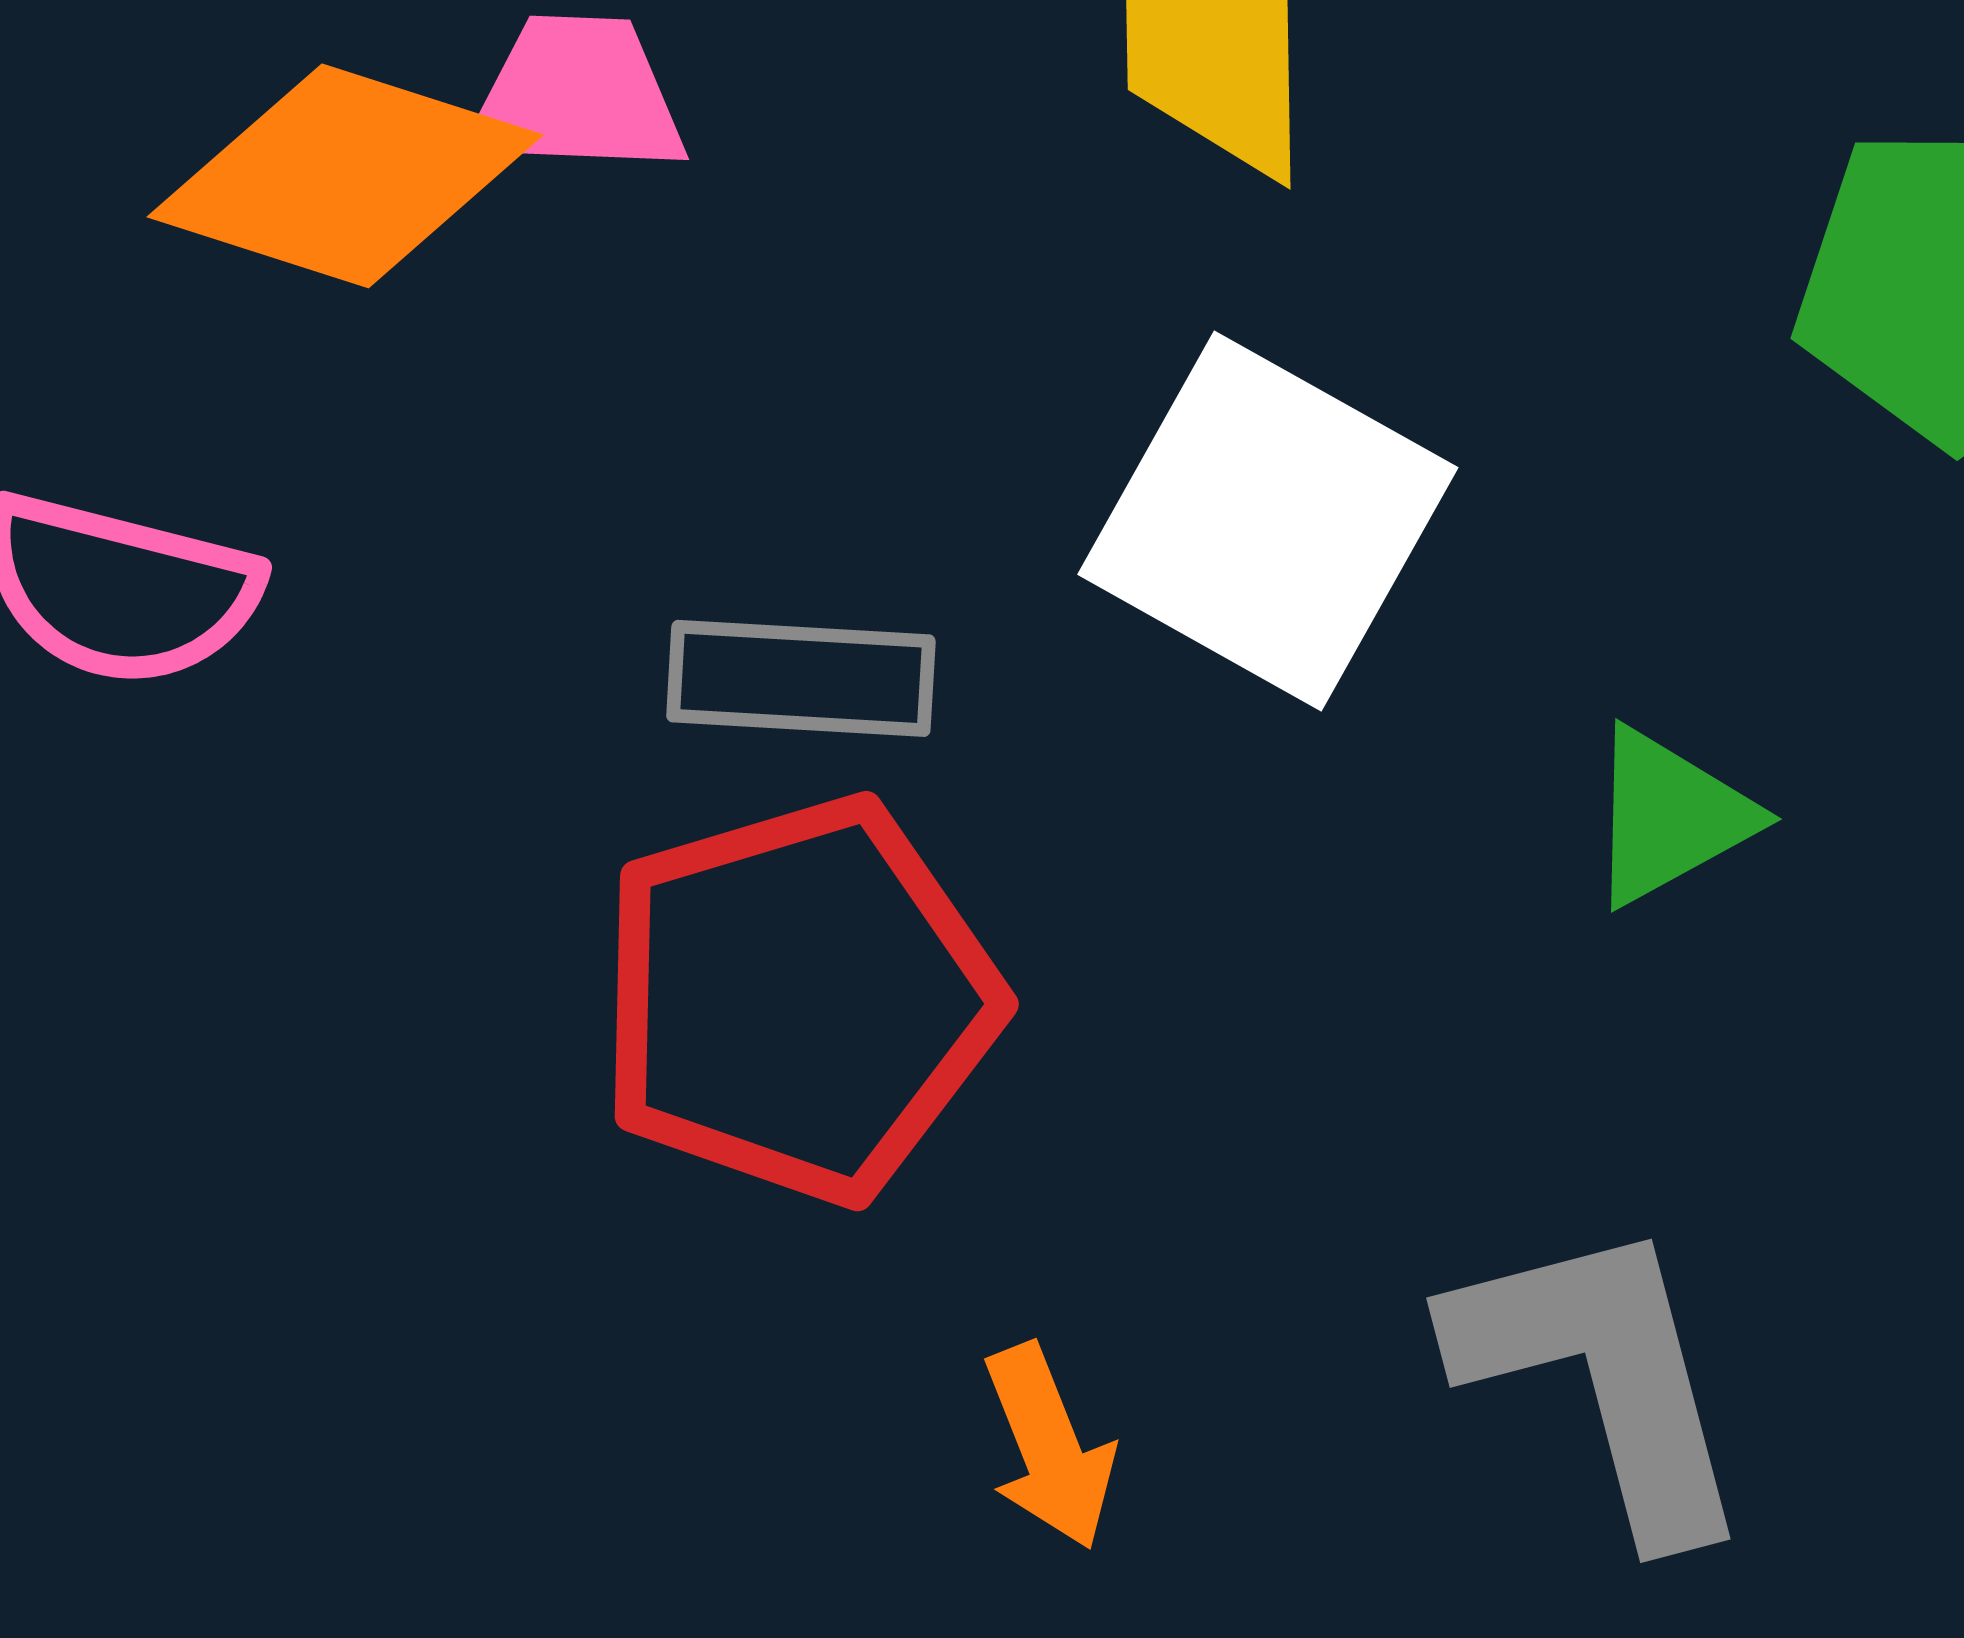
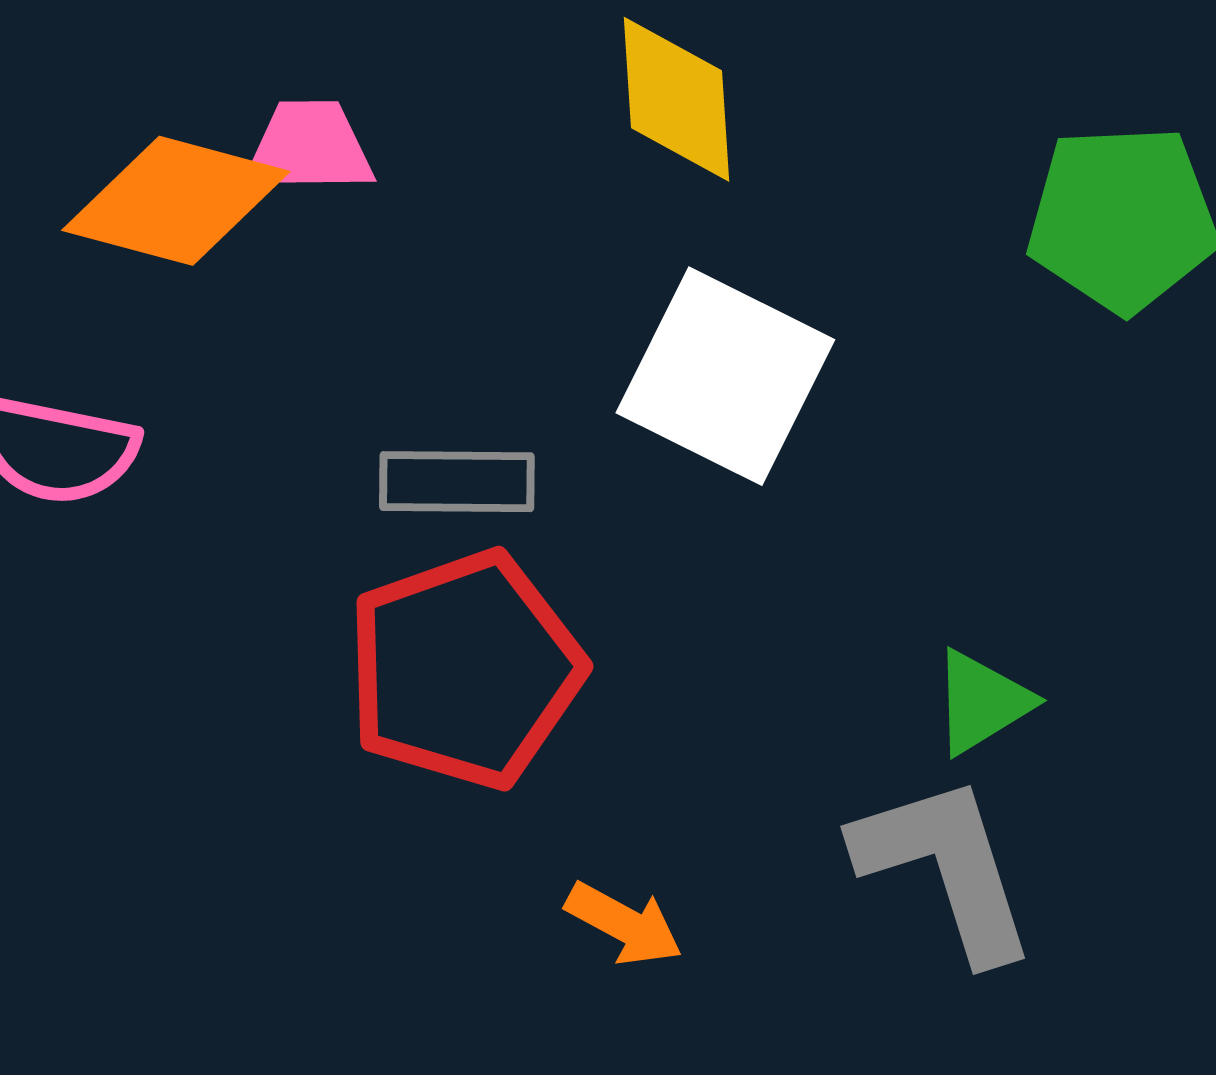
green triangle: (1670, 817) -> (982, 702), moved
orange arrow: (1049, 1447) -> (624, 924), turned -37

